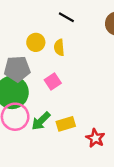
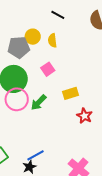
gray pentagon: (17, 69) -> (19, 47), moved
yellow rectangle: (66, 124) -> (71, 93), moved

